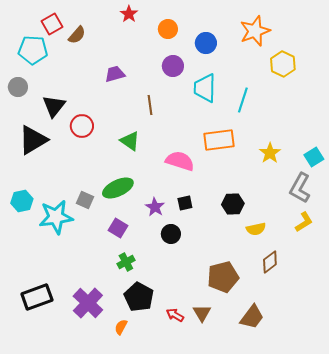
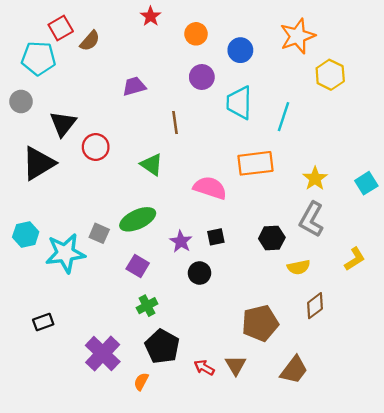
gray L-shape: (300, 188) -> (312, 219), moved
black rectangle: (37, 297) -> (43, 322), moved, size x0.6

